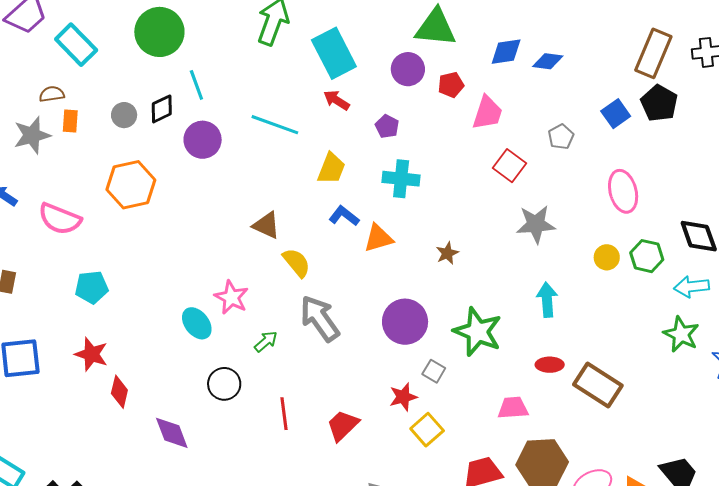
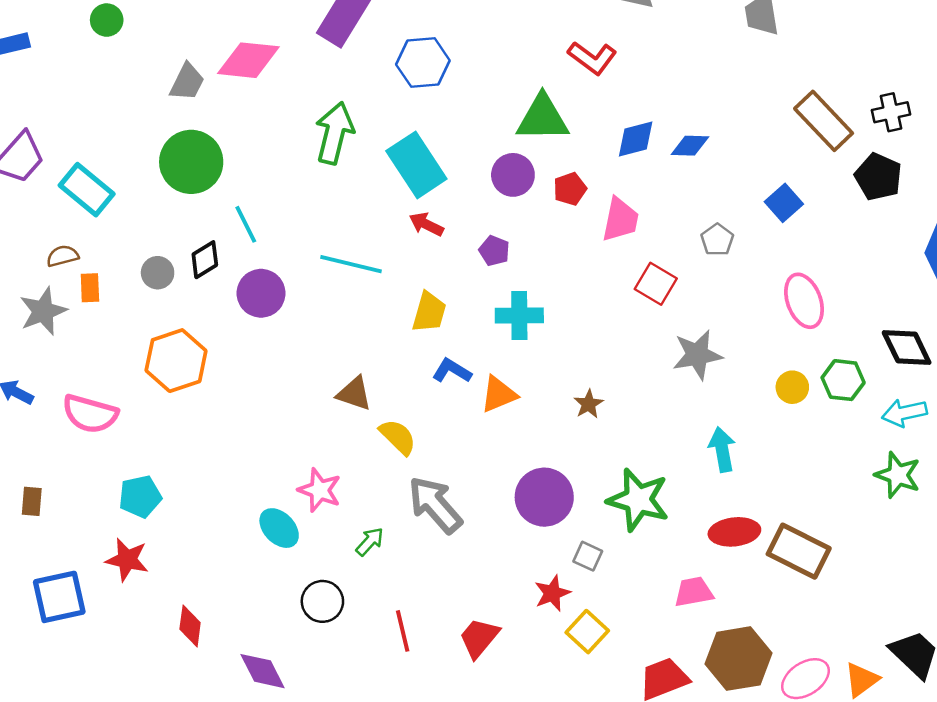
brown rectangle: (653, 53) -> (824, 121), turned -60
black pentagon: (659, 103) -> (878, 177), moved
red star: (91, 354) -> (127, 560), moved
red ellipse: (550, 365) -> (734, 532), size x1.4

